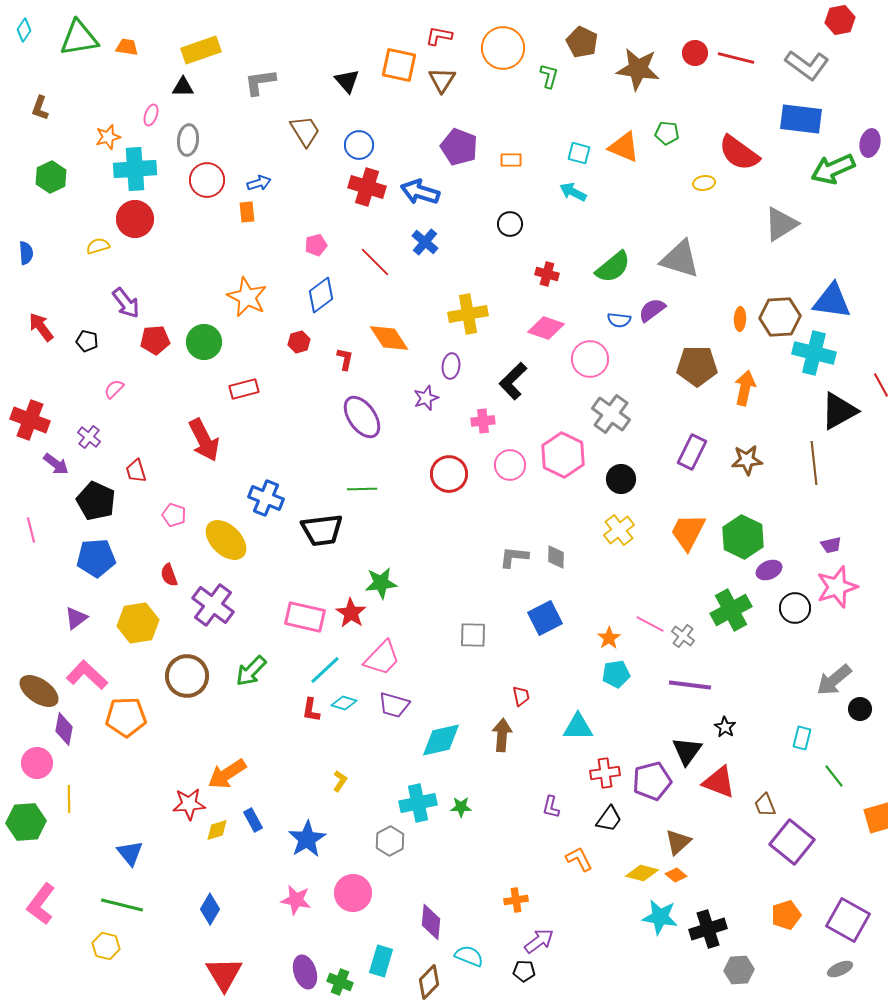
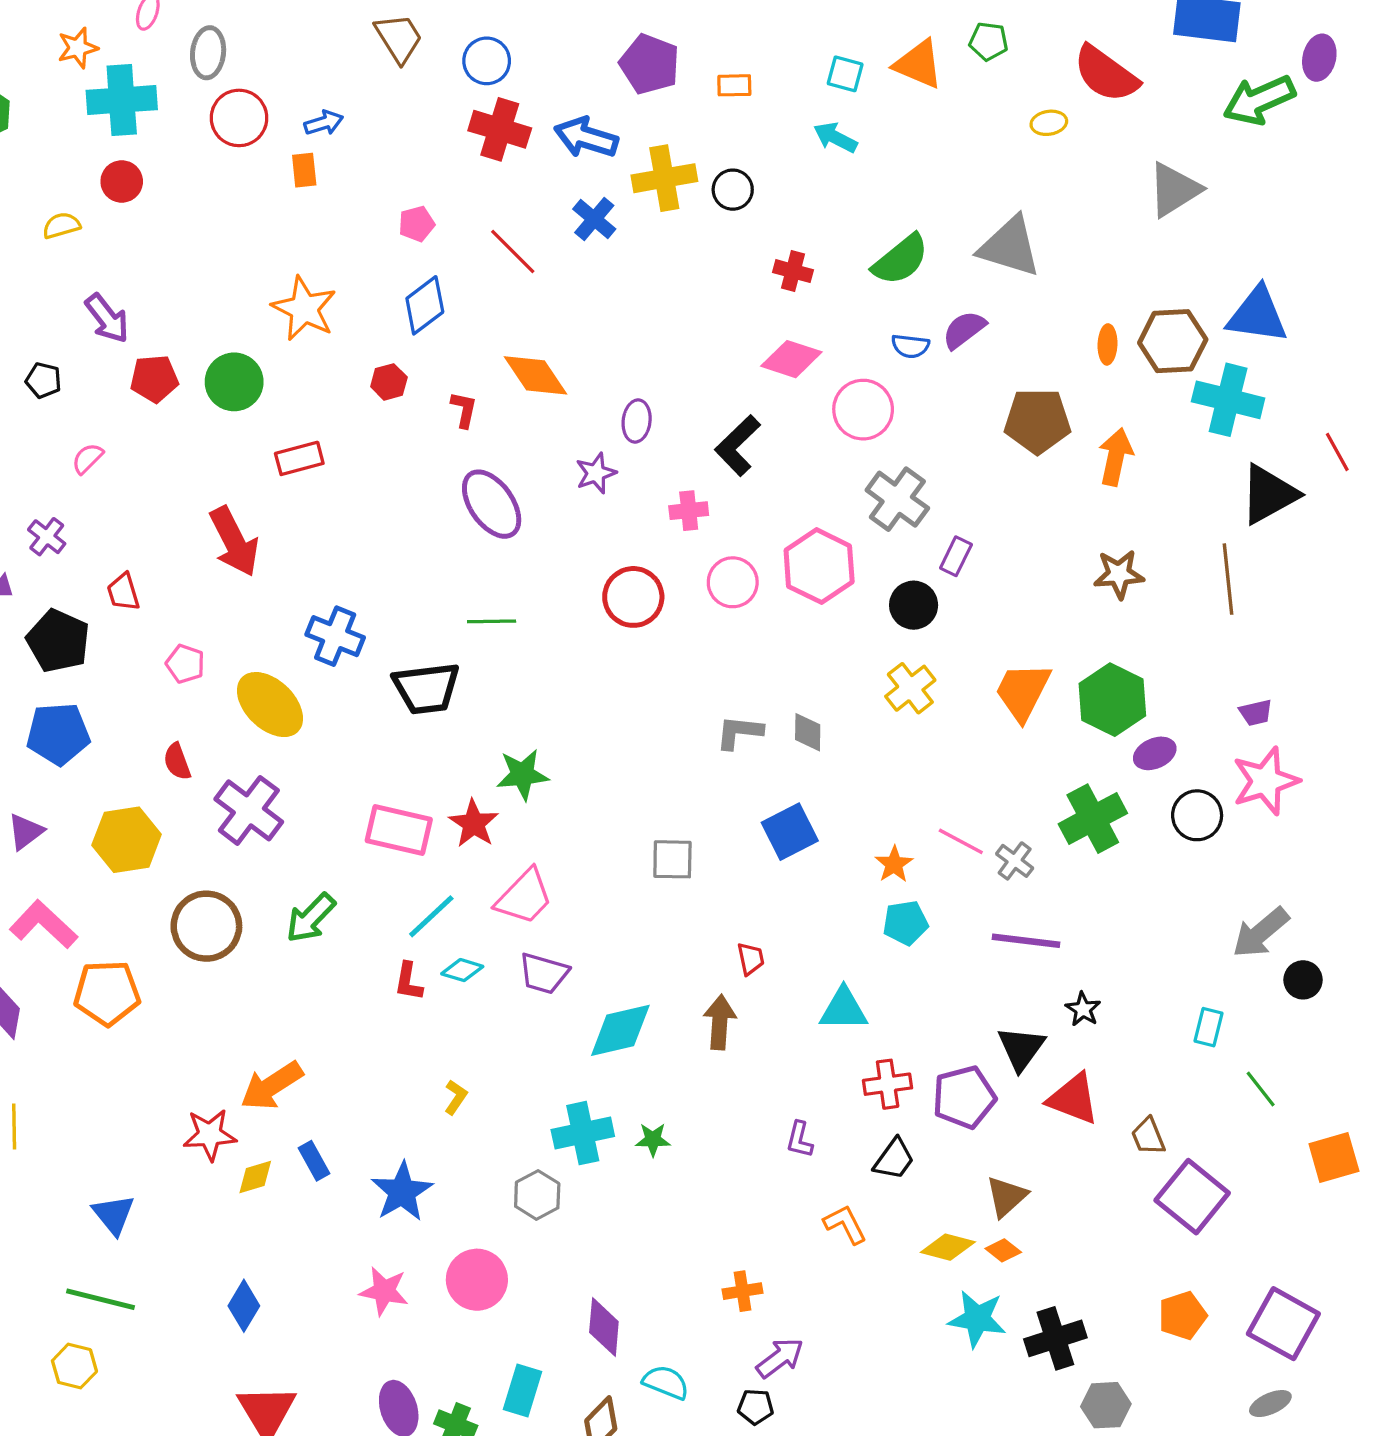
red circle: (135, 219) -> (122, 181), size x0.7
yellow cross: (468, 314) -> (664, 178), moved
purple rectangle: (692, 452) -> (956, 556), moved, size x0.7

